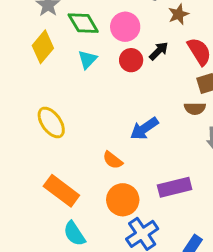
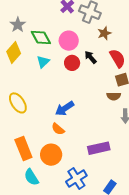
black arrow: (159, 51) -> (91, 57), turned -88
blue arrow: (144, 129) -> (65, 108), moved
orange rectangle: (61, 191) -> (23, 149), turned 30
orange circle: (123, 200) -> (51, 155), moved

